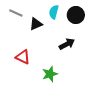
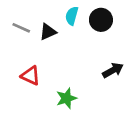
gray line: (16, 13) -> (21, 28), moved
black arrow: (67, 44) -> (113, 70), moved

